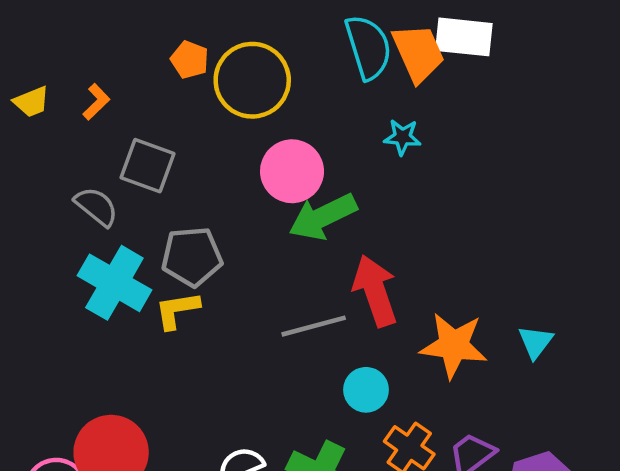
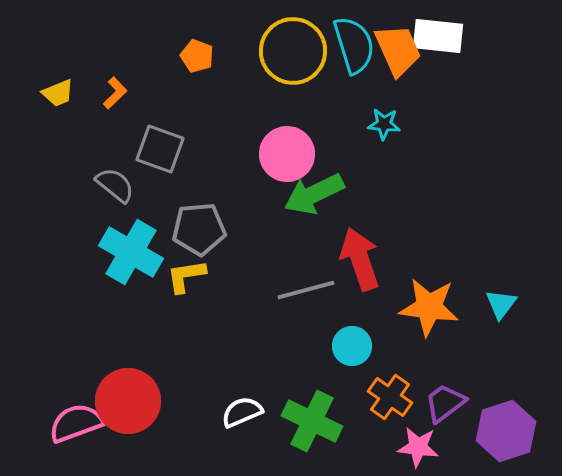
yellow circle: (252, 80) -> (293, 51), moved

